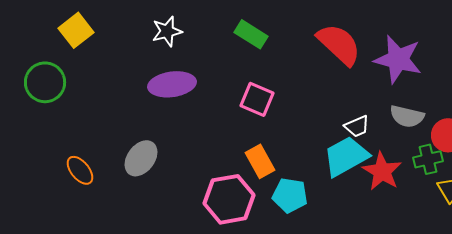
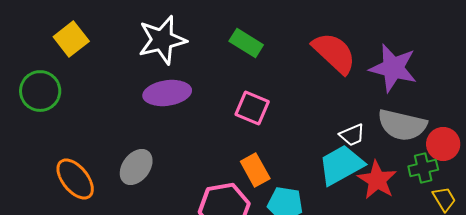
white star: (167, 31) -> (162, 40), size x1.6
gray semicircle: (407, 116) -> (402, 125), size x1.4
orange ellipse: (80, 170) -> (75, 179), size x1.4

